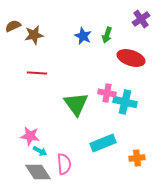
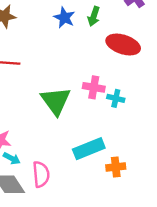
cyan cross: (125, 102) -> (116, 98), size x0.6
orange cross: (137, 158) -> (116, 167), moved

